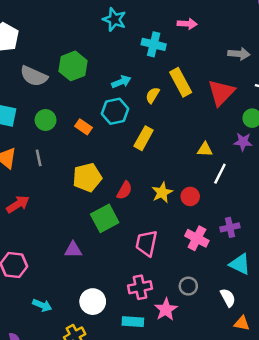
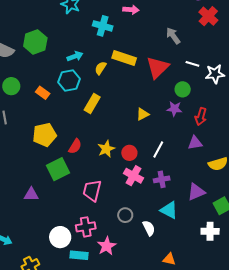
gray arrow: (239, 54) -> (173, 36), turned -132
yellow rectangle: (181, 82) -> (124, 58), turned -45
yellow triangle: (205, 149) -> (143, 114), turned -32
white line: (220, 174) -> (158, 150), moved
pink cross: (197, 238) -> (133, 176), moved
gray circle: (188, 286) -> (125, 215), moved
white semicircle: (228, 298) -> (149, 228), moved
white circle: (93, 302) -> (60, 237), moved

